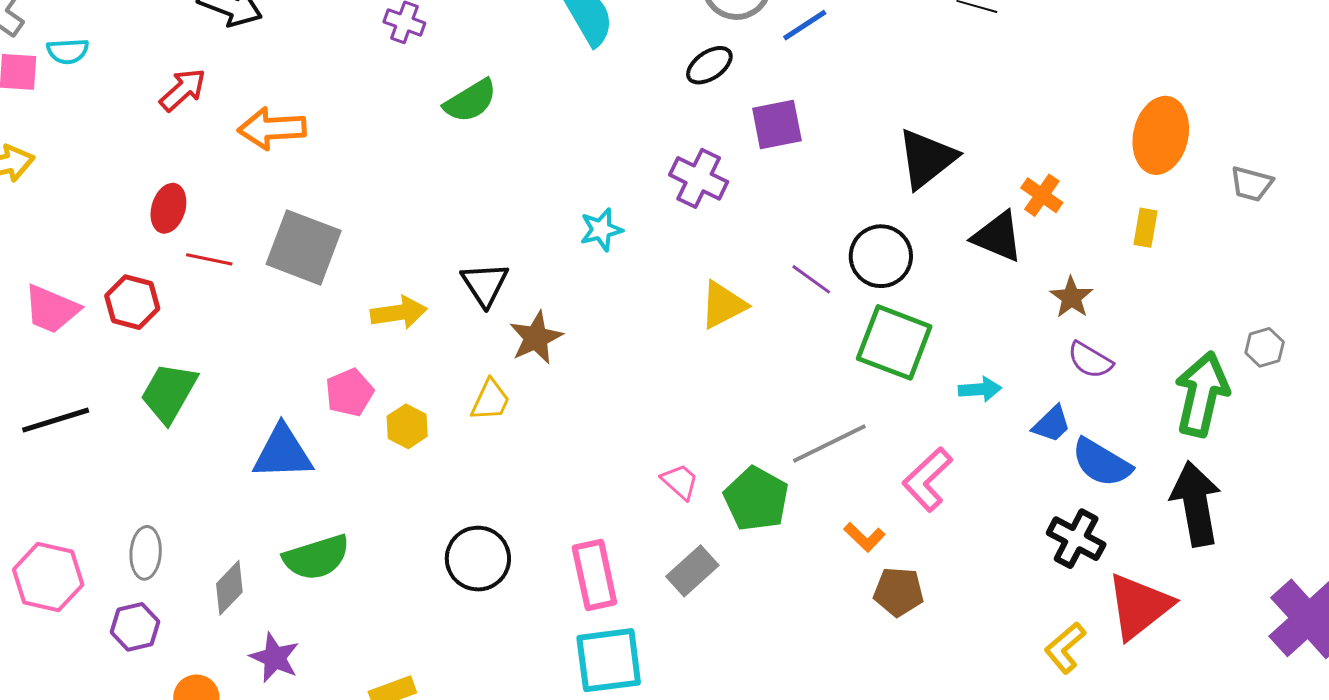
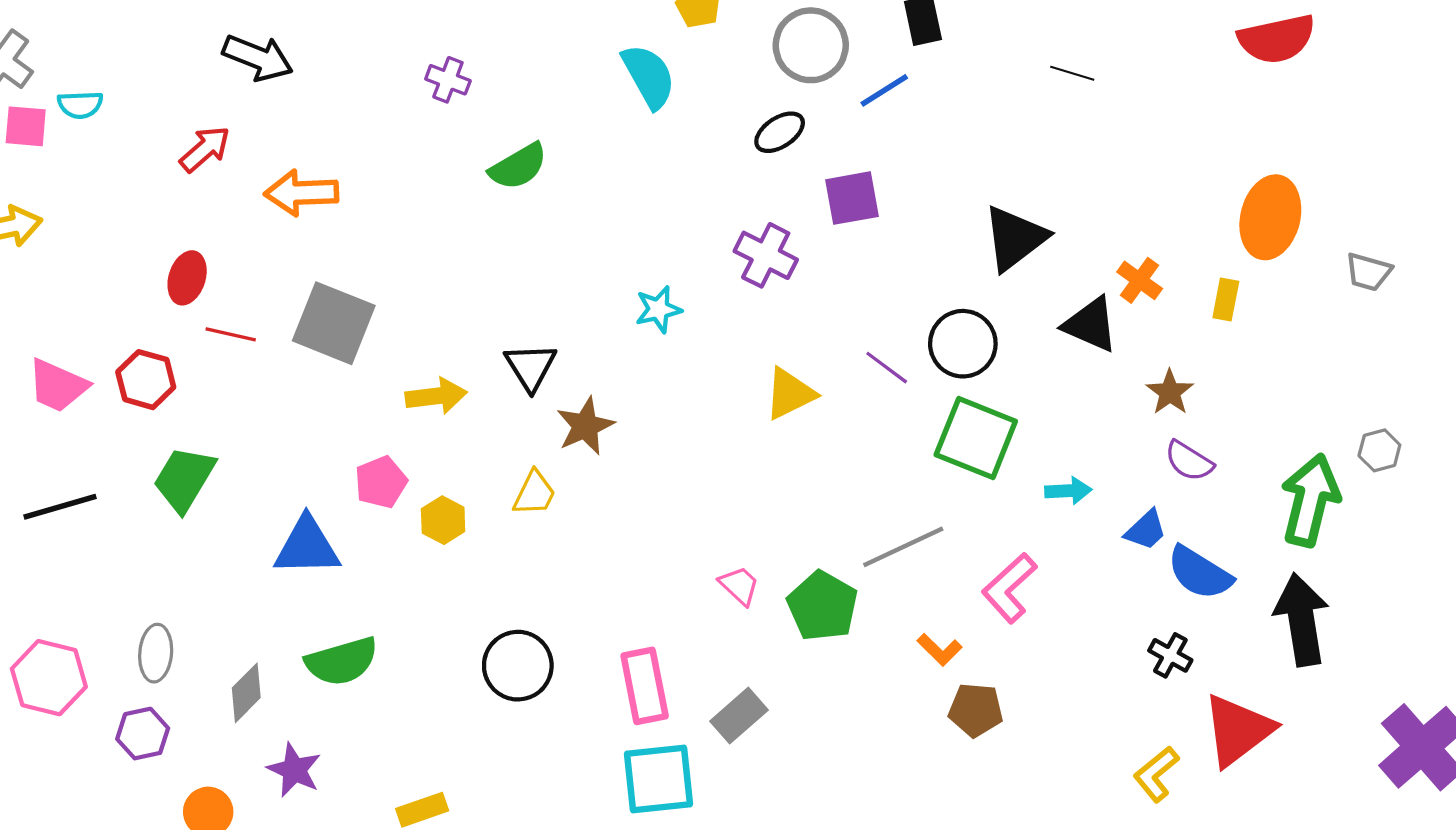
yellow rectangle: (1145, 228) -> (1226, 300), moved
black cross: (1076, 539) -> (1170, 655), size x0.7
gray rectangle: (692, 571) -> (739, 716), moved

